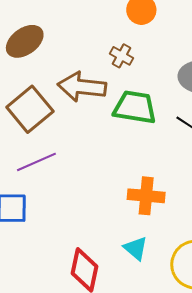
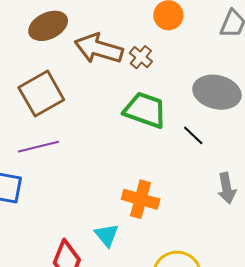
brown arrow: (82, 87) -> (99, 49), moved
cyan triangle: (136, 248) -> (107, 235), moved

